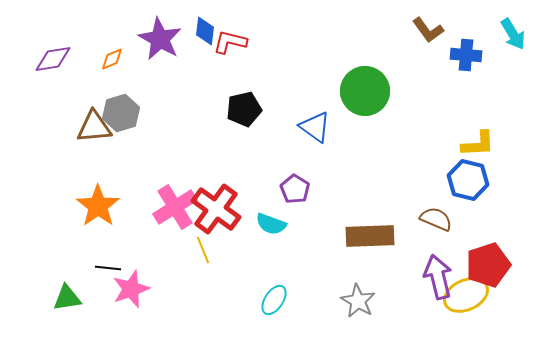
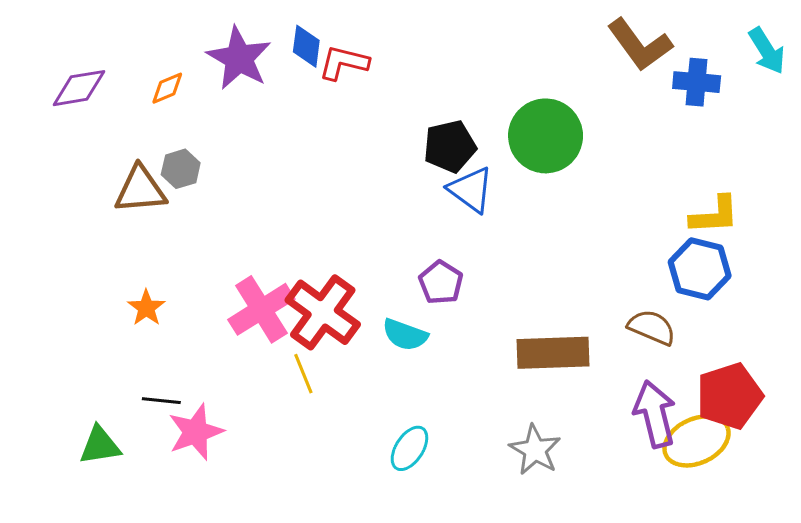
brown L-shape: (428, 30) -> (640, 45), size x1.4
black pentagon: (244, 109) -> (450, 146), moved
gray hexagon: (121, 113) -> (181, 169), size x0.7
orange star: (98, 206) -> (146, 308), size x0.6

